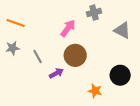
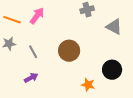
pink arrow: (68, 28) -> (37, 16), moved
purple arrow: (56, 73) -> (31, 78), moved

